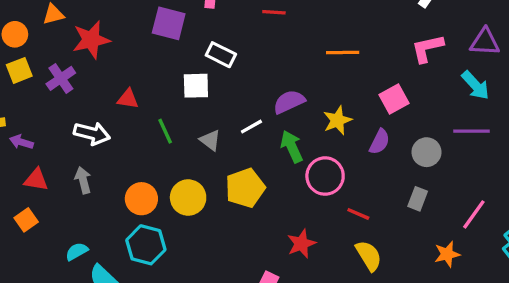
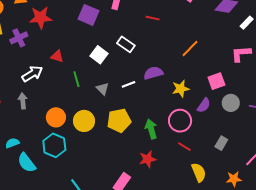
orange line: (343, 53) -> (190, 48), turned -54
white rectangle: (221, 55) -> (126, 44), moved
white square: (196, 86) -> (99, 55), turned 30
white arrow: (92, 133) -> (32, 74), turned -55
green arrow: (292, 147) -> (151, 129), moved
gray circle: (426, 152) -> (231, 103), moved
pink circle: (325, 176) -> (180, 121), moved
yellow semicircle: (369, 256) -> (199, 172), moved

